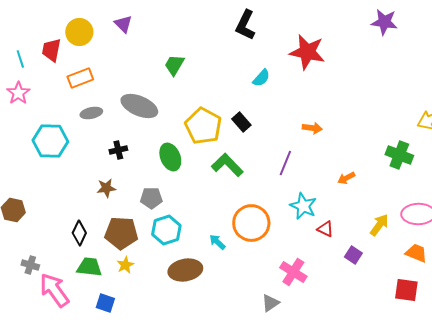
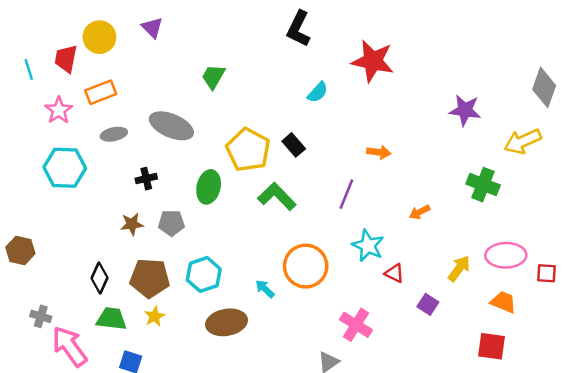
purple star: (384, 22) -> (465, 110), moved
pink star: (18, 93) -> (59, 110), moved
green ellipse: (170, 157) -> (209, 187), turned 36
gray pentagon: (151, 198) -> (171, 223), moved

